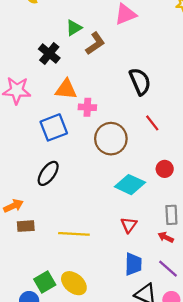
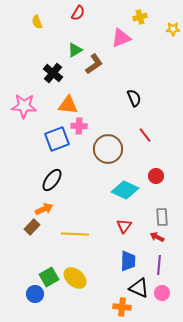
black semicircle: (140, 82) -> (134, 98), size x0.7
pink cross: (87, 107) -> (79, 126), moved
orange arrow: (13, 206) -> (44, 209), moved
brown rectangle: (26, 226) -> (32, 227), turned -42
purple line: (168, 269) -> (159, 265), turned 54

